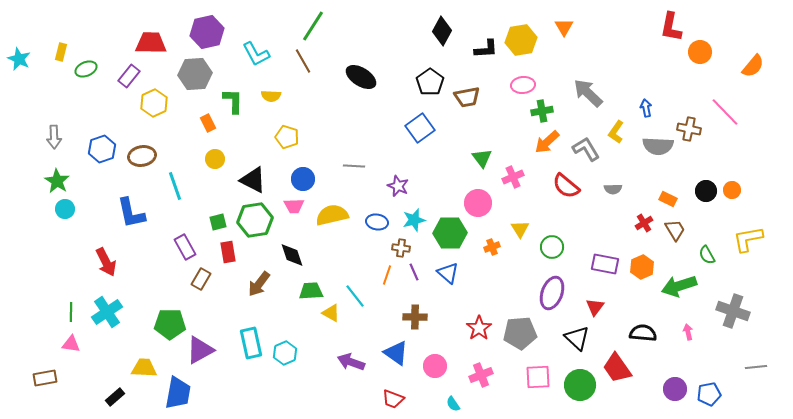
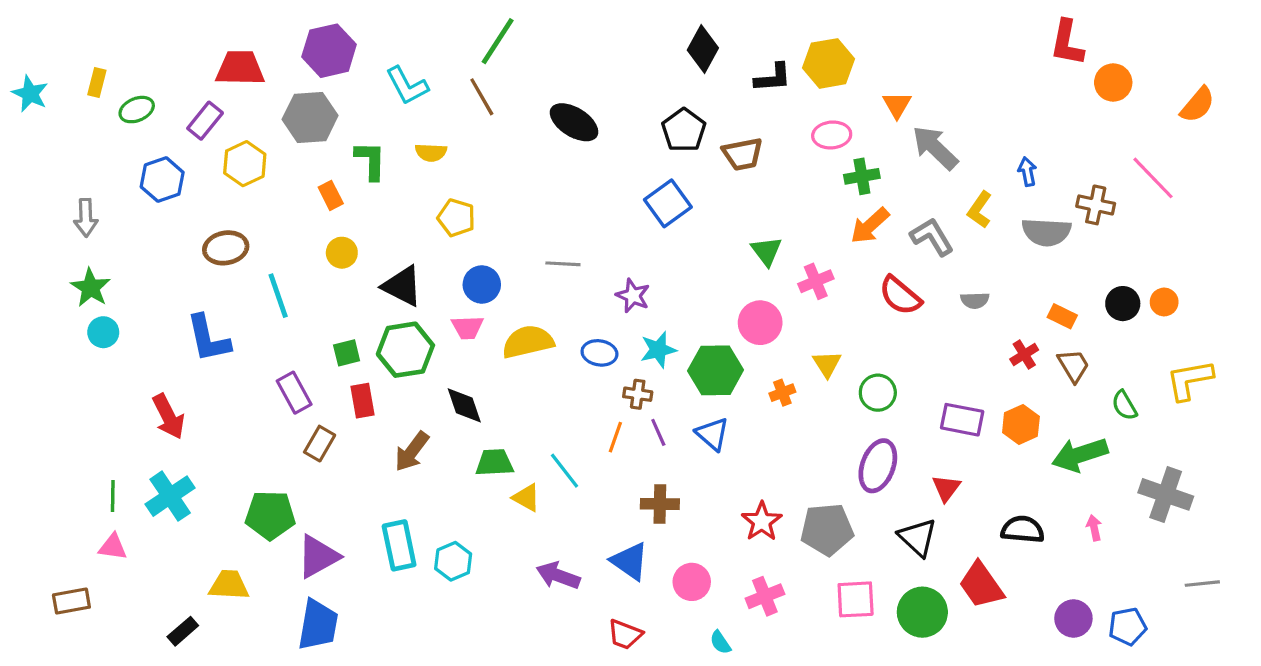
orange triangle: (564, 27) -> (897, 105), moved
blue hexagon: (102, 149) -> (162, 180), moved
blue trapezoid: (178, 393) -> (318, 625), moved

